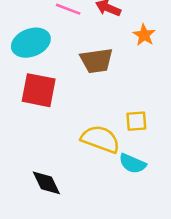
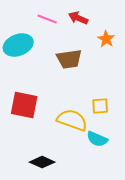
red square: (39, 90) -> (24, 105), moved
black diamond: (46, 183) -> (42, 162), moved, turned -40

